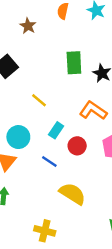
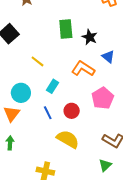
red circle: (77, 146) -> (72, 111), moved
blue line: (49, 162) -> (48, 113), turned 32

